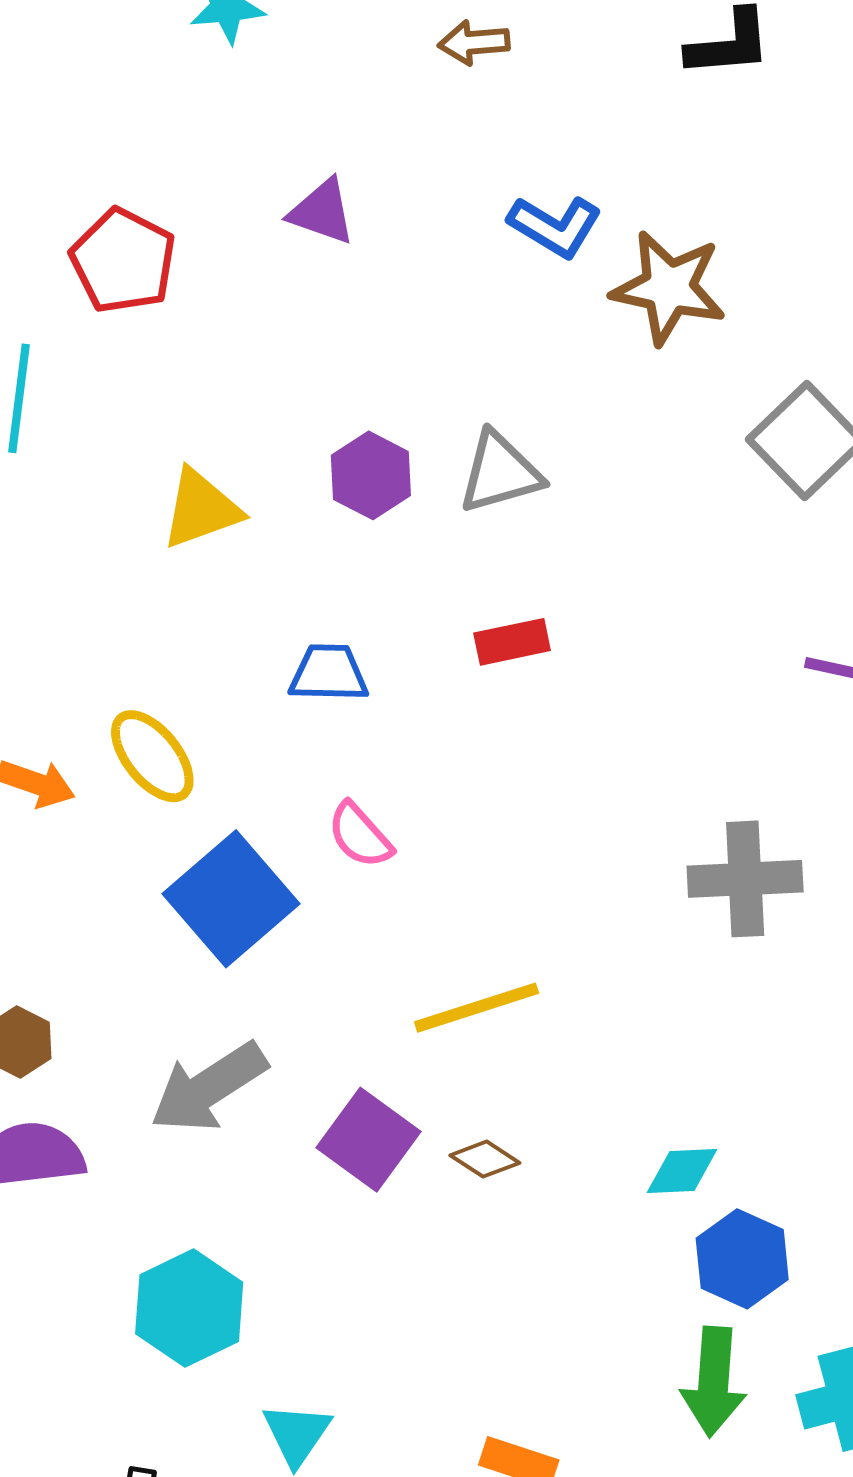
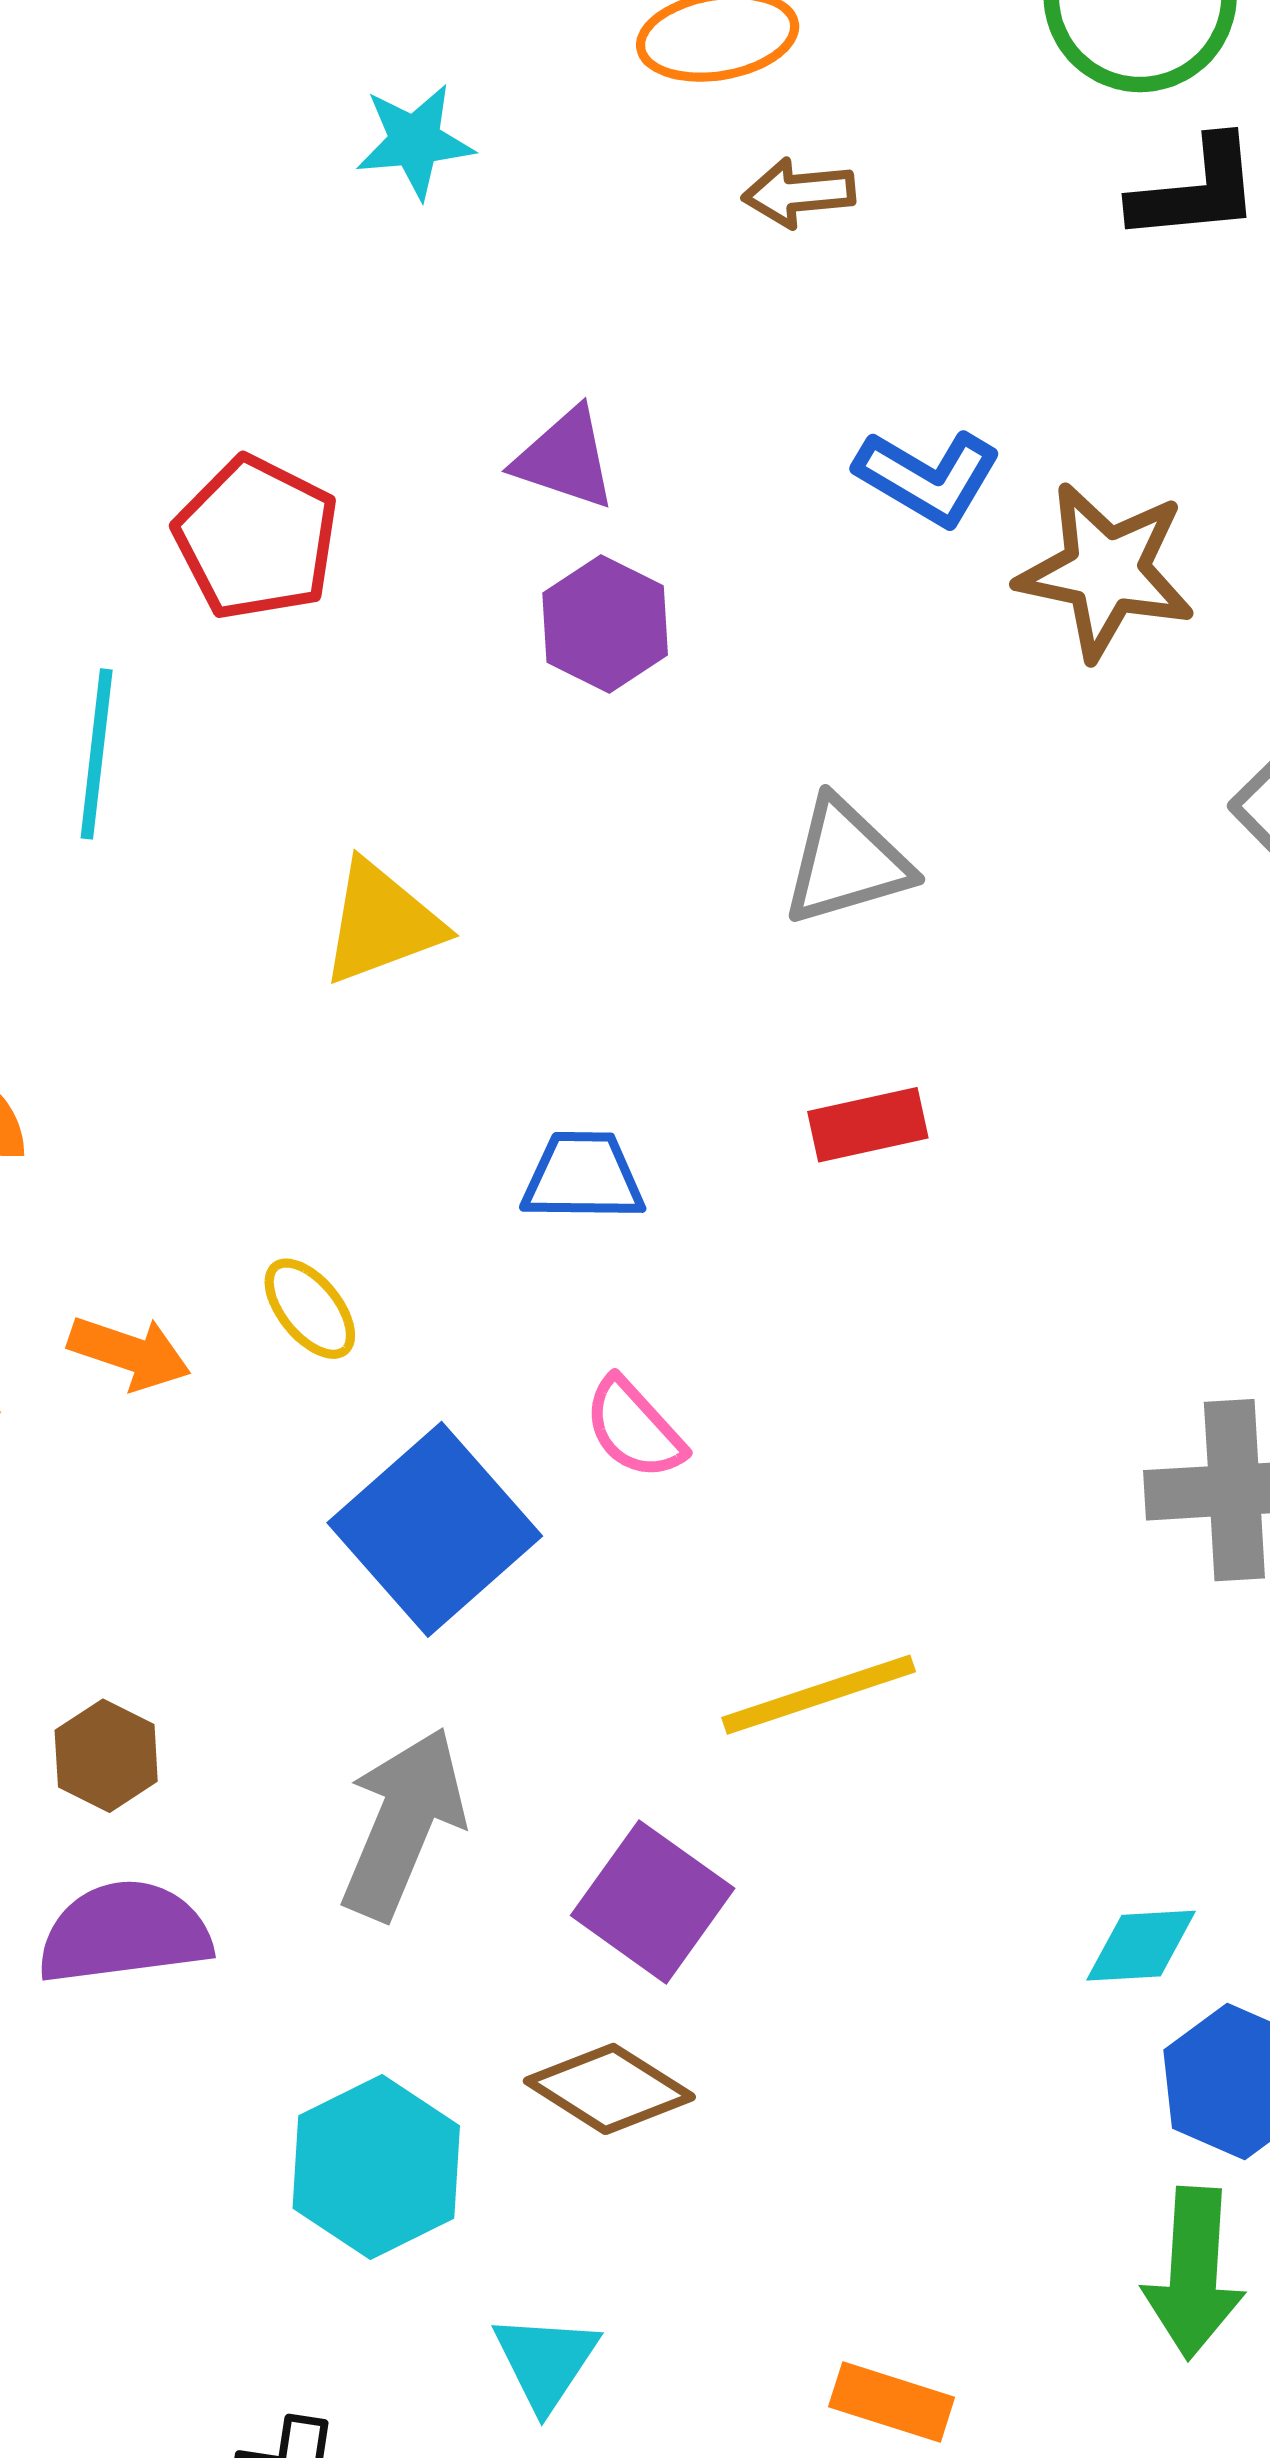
purple hexagon: (371, 475) -> (605, 624), moved
yellow ellipse: (152, 756) -> (310, 1309), size x0.7
gray arrow: (209, 1087) -> (403, 1823), turned 146
brown diamond: (485, 1159) -> (609, 2089), moved, size x1.5

